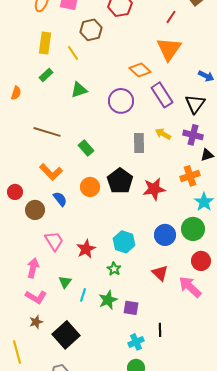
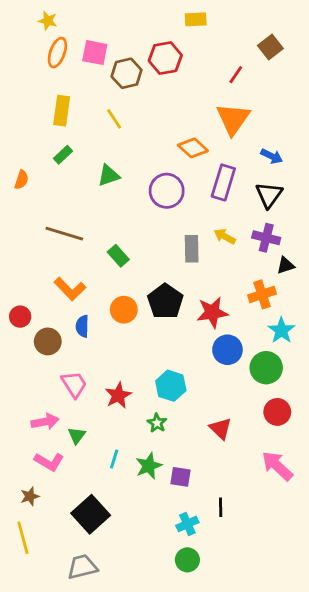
brown hexagon: (91, 30) -> (127, 73), moved
yellow line: (73, 53) -> (114, 119), moved
blue arrow: (206, 76) -> (272, 156), moved
purple rectangle: (162, 95) -> (223, 182), turned 50
blue semicircle: (60, 199) -> (82, 326), turned -140
blue circle: (165, 235) -> (227, 350), moved
pink arrow: (33, 268) -> (45, 422), turned 66
green triangle: (65, 282) -> (77, 435), moved
pink arrow: (190, 287) -> (277, 466), moved
brown star: (36, 322) -> (30, 496), moved

